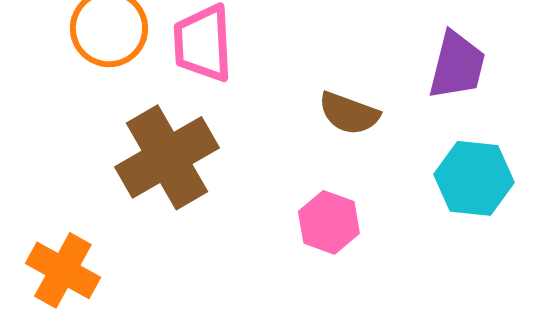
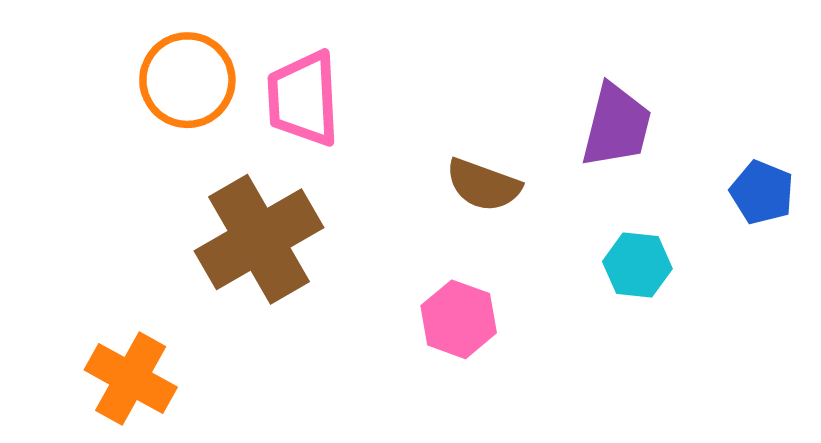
cyan hexagon: (474, 178) -> (637, 265), size x0.7

